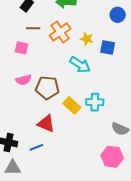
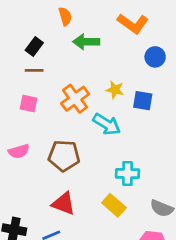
brown line: (33, 28) -> (34, 70), moved
orange cross: (60, 32) -> (75, 99), moved
pink semicircle: (24, 80) -> (19, 151), moved
yellow rectangle: (72, 105) -> (114, 205), moved

